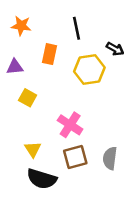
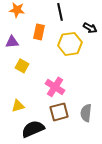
yellow triangle: (33, 149) -> (18, 106), moved, turned 48
black semicircle: (42, 179) -> (33, 129), turned 140

